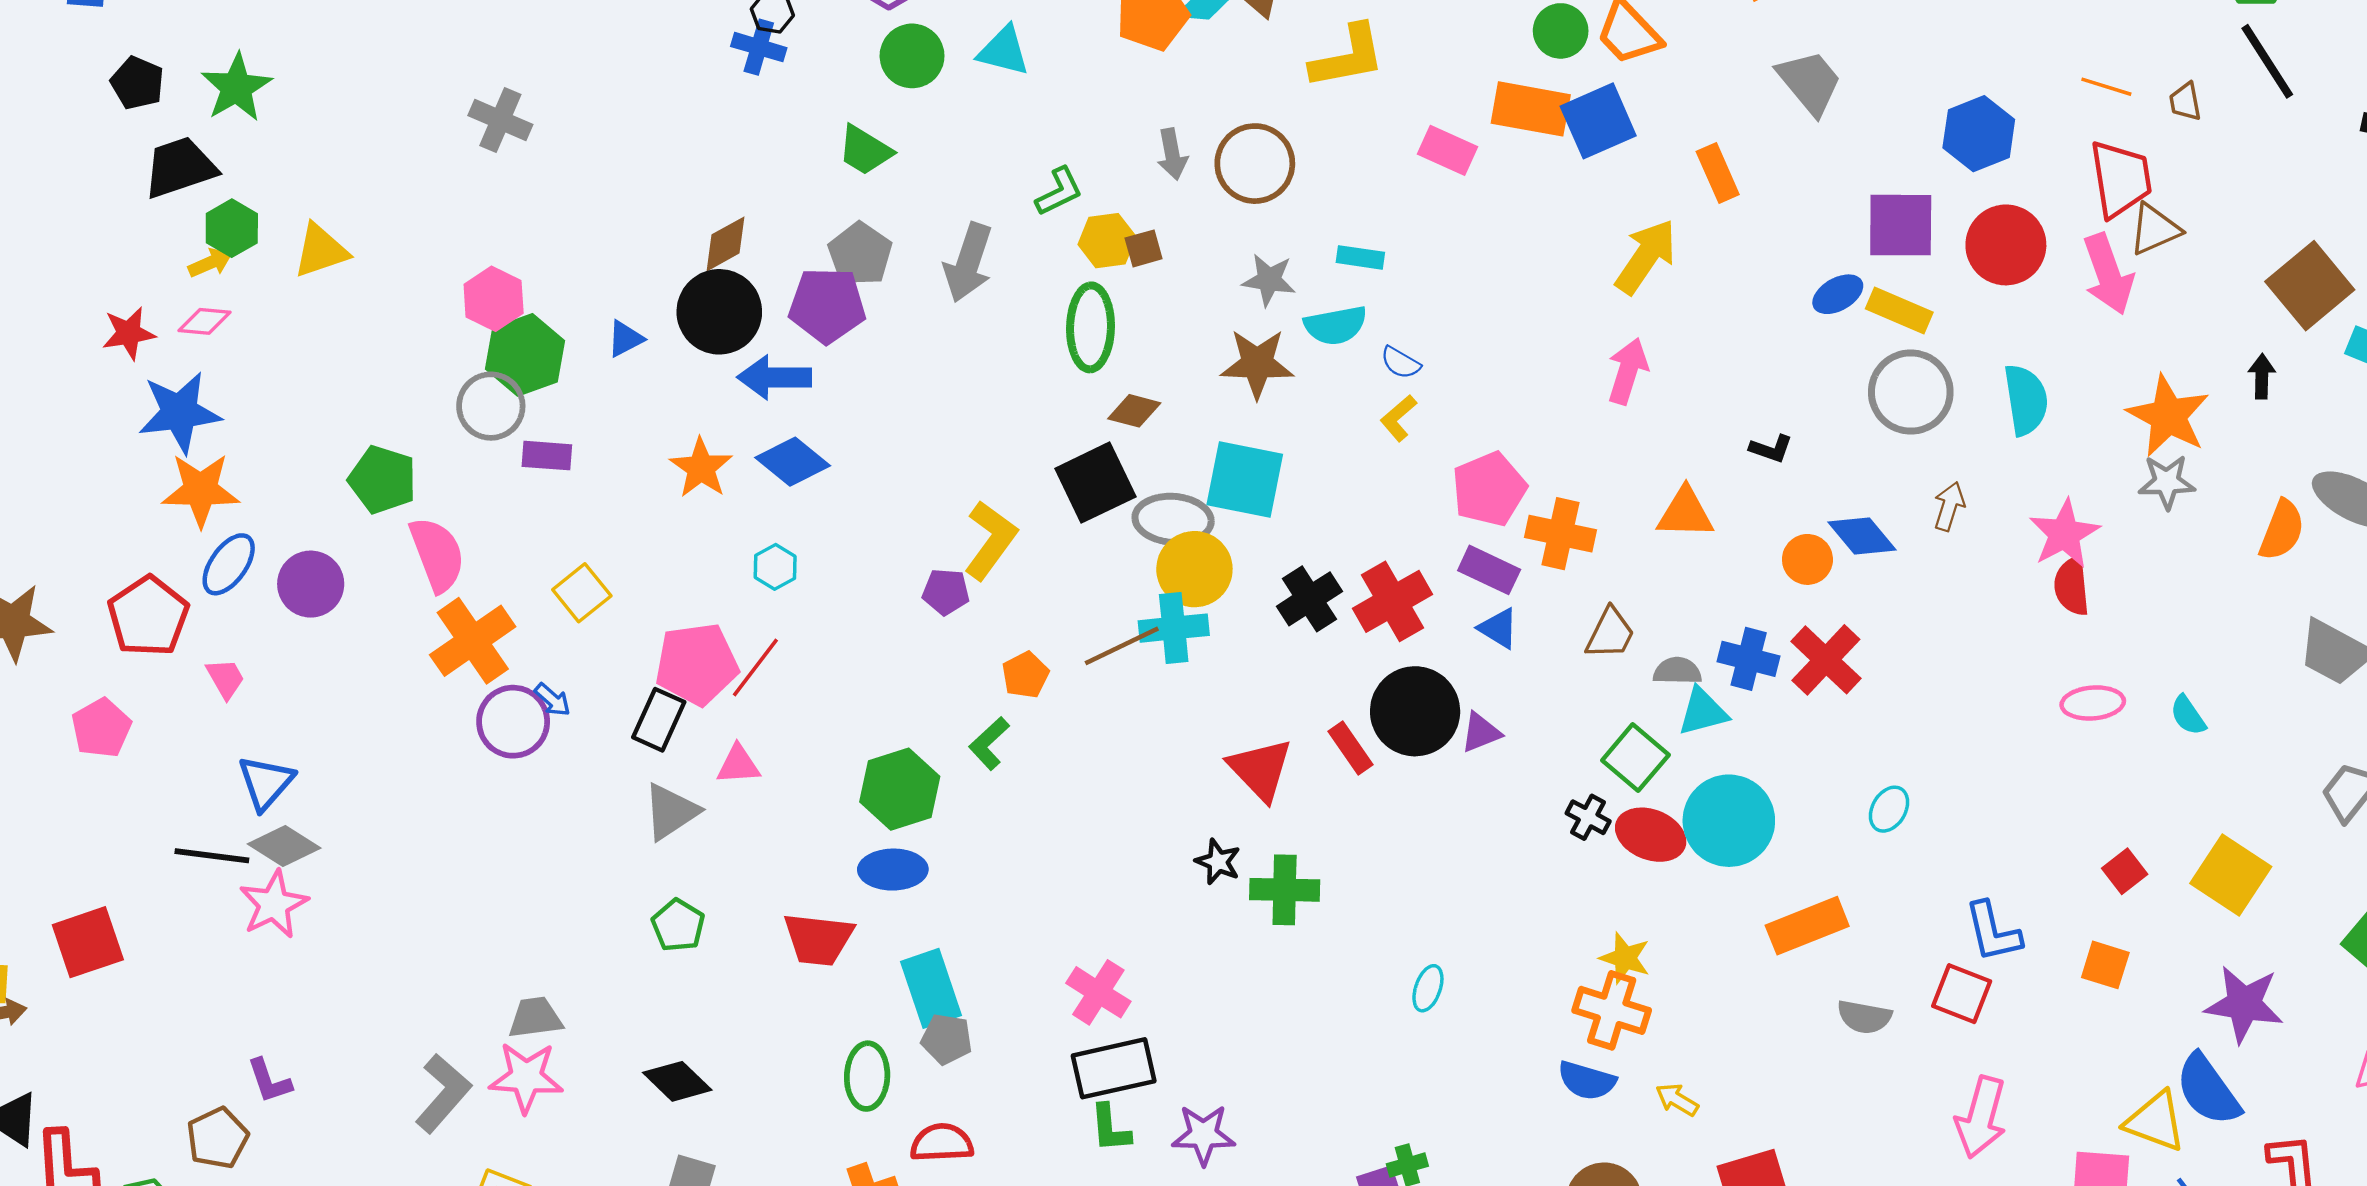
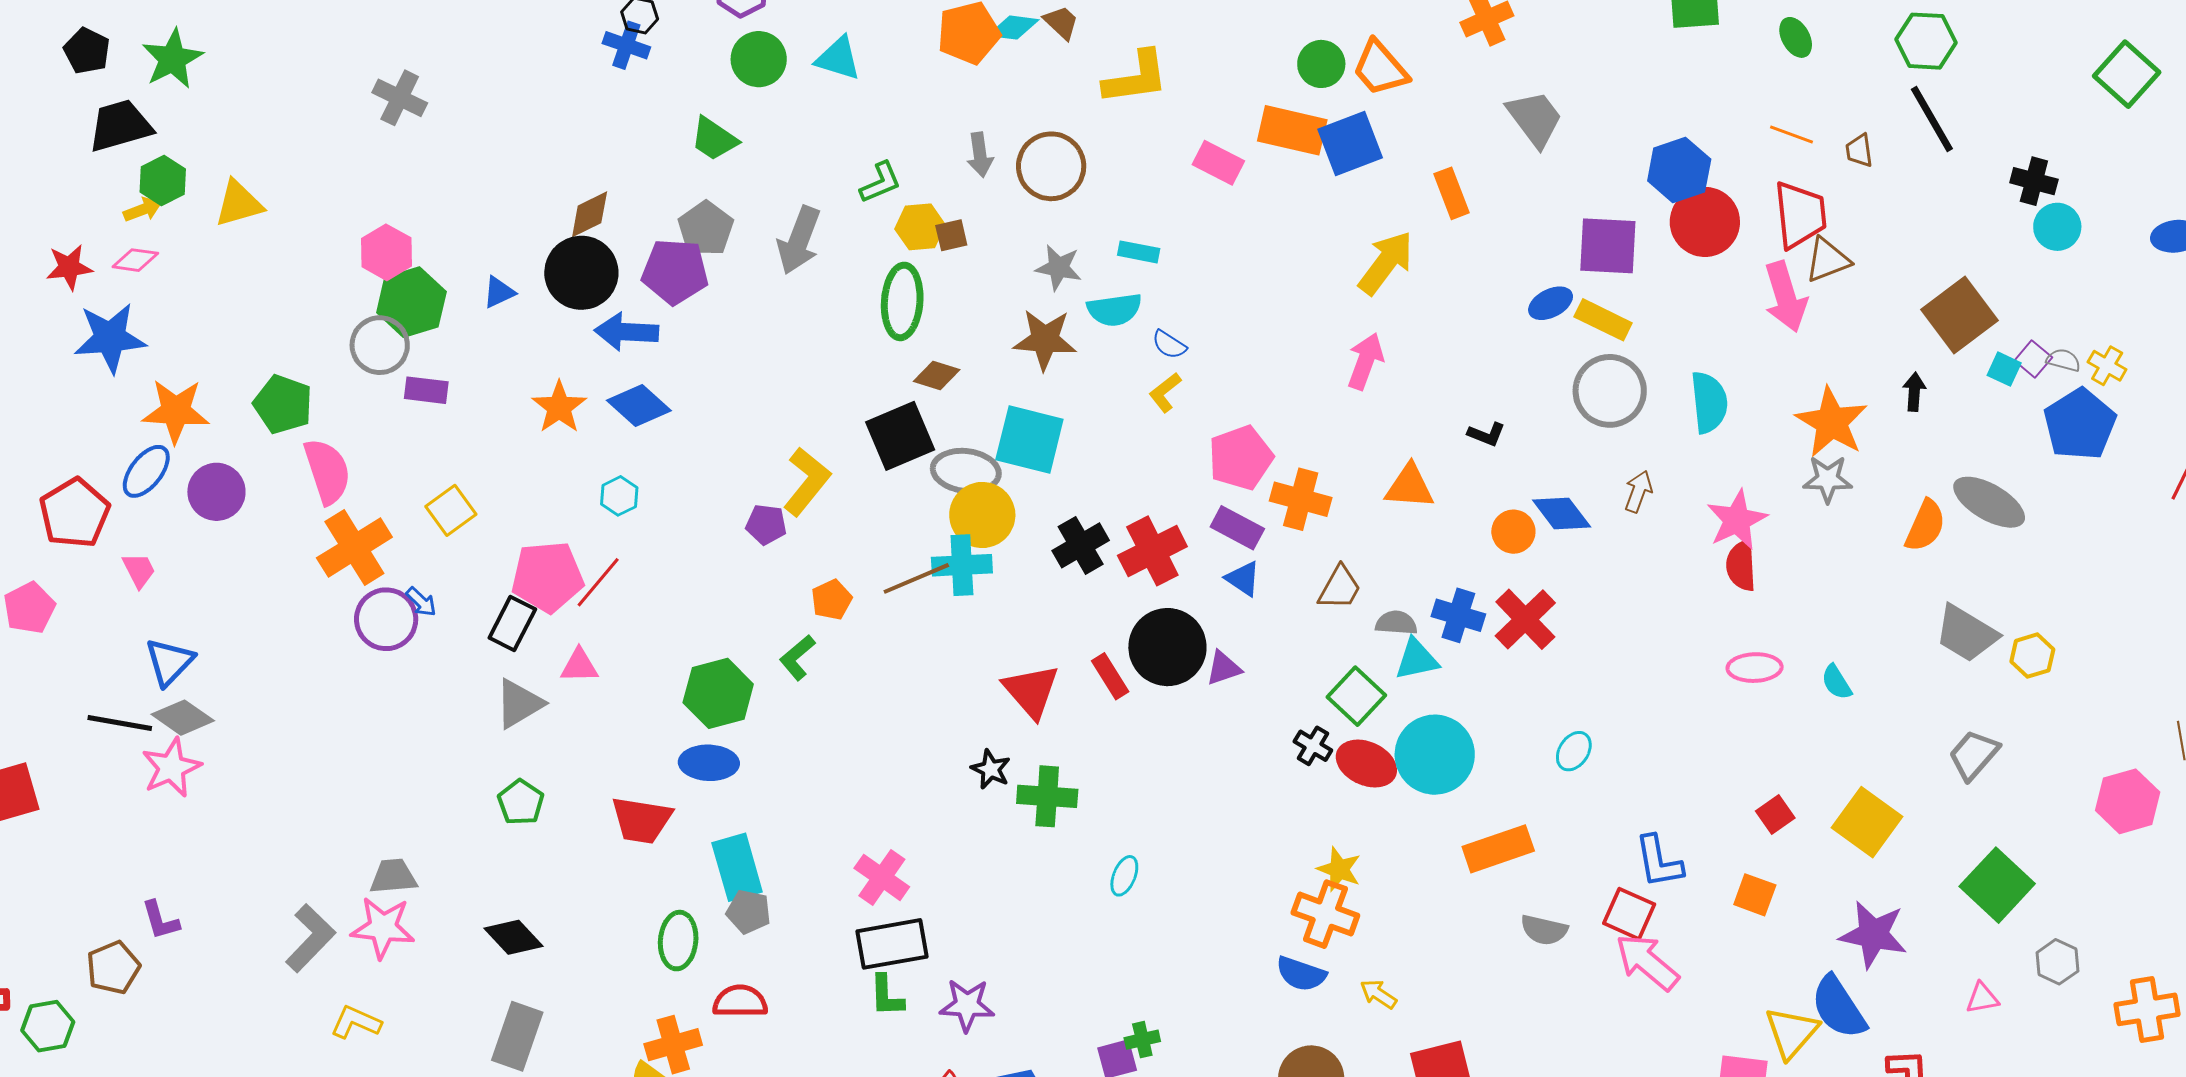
red circle: (2006, 245) -> (1705, 222), moved
orange star: (201, 490) -> (176, 411), moved
cyan ellipse: (1428, 988) -> (1124, 876), moved
pink arrow: (1981, 1117) -> (1647, 962), moved, turned 112
yellow triangle: (2155, 1121) -> (1792, 1032), turned 48

